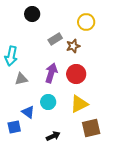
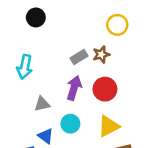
black circle: (32, 14) -> (36, 17), moved
gray rectangle: (55, 39) -> (79, 57), moved
gray triangle: (21, 79) -> (42, 104), moved

